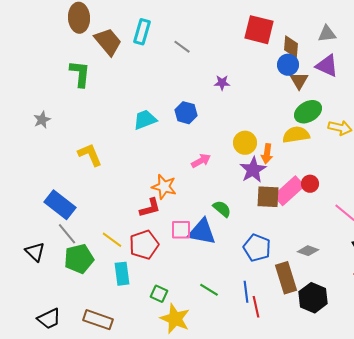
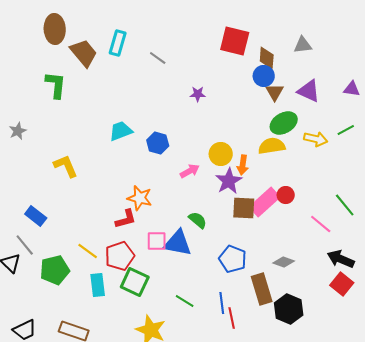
purple triangle: (327, 66) -> (309, 91), moved
blue hexagon: (186, 113) -> (158, 143), moved
pink arrow: (201, 161) -> (190, 171), moved
blue rectangle: (60, 205) -> (36, 216), size x0.7
gray line: (67, 234) -> (25, 245), moved
green square: (159, 294) -> (135, 282), moved, size x1.6

